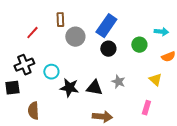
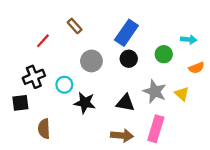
brown rectangle: (60, 20) -> (75, 26), turned -40
gray circle: (75, 37) -> (91, 61), moved
gray star: (118, 82) -> (155, 91), moved, size x1.5
black triangle: (94, 88) -> (125, 103), moved
pink rectangle: (146, 108) -> (156, 129), moved, size x1.6

